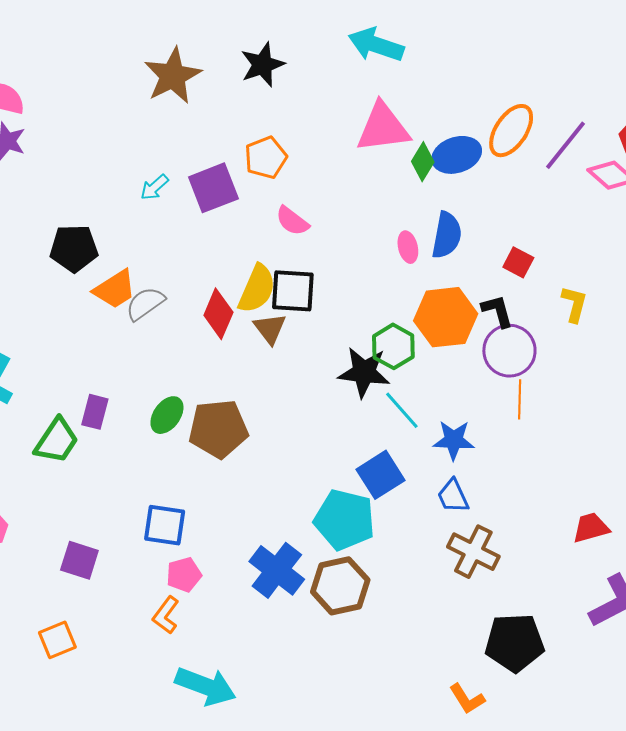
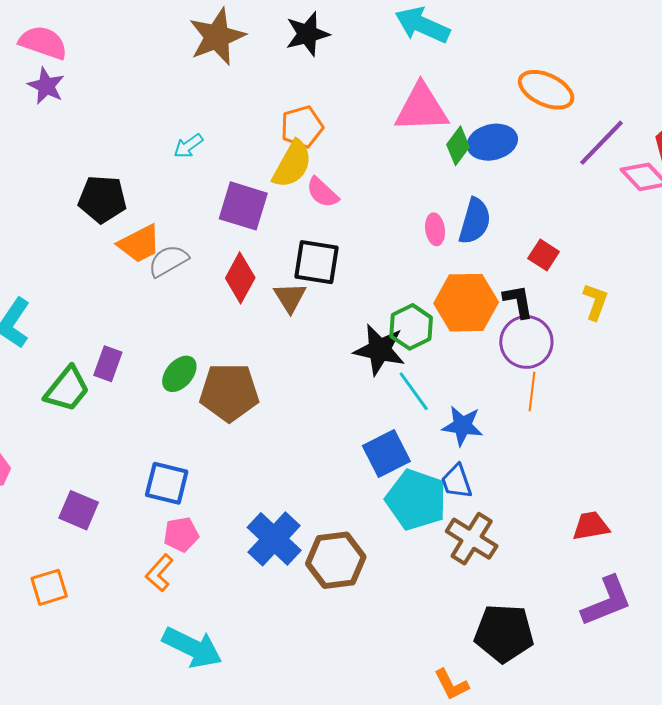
orange ellipse: (511, 131) -> (546, 90), moved, turned 76
purple square: (213, 188) -> (243, 206), moved, turned 33
yellow semicircle: (257, 289) -> (292, 164), moved
cyan pentagon: (345, 520) -> (416, 500), moved

